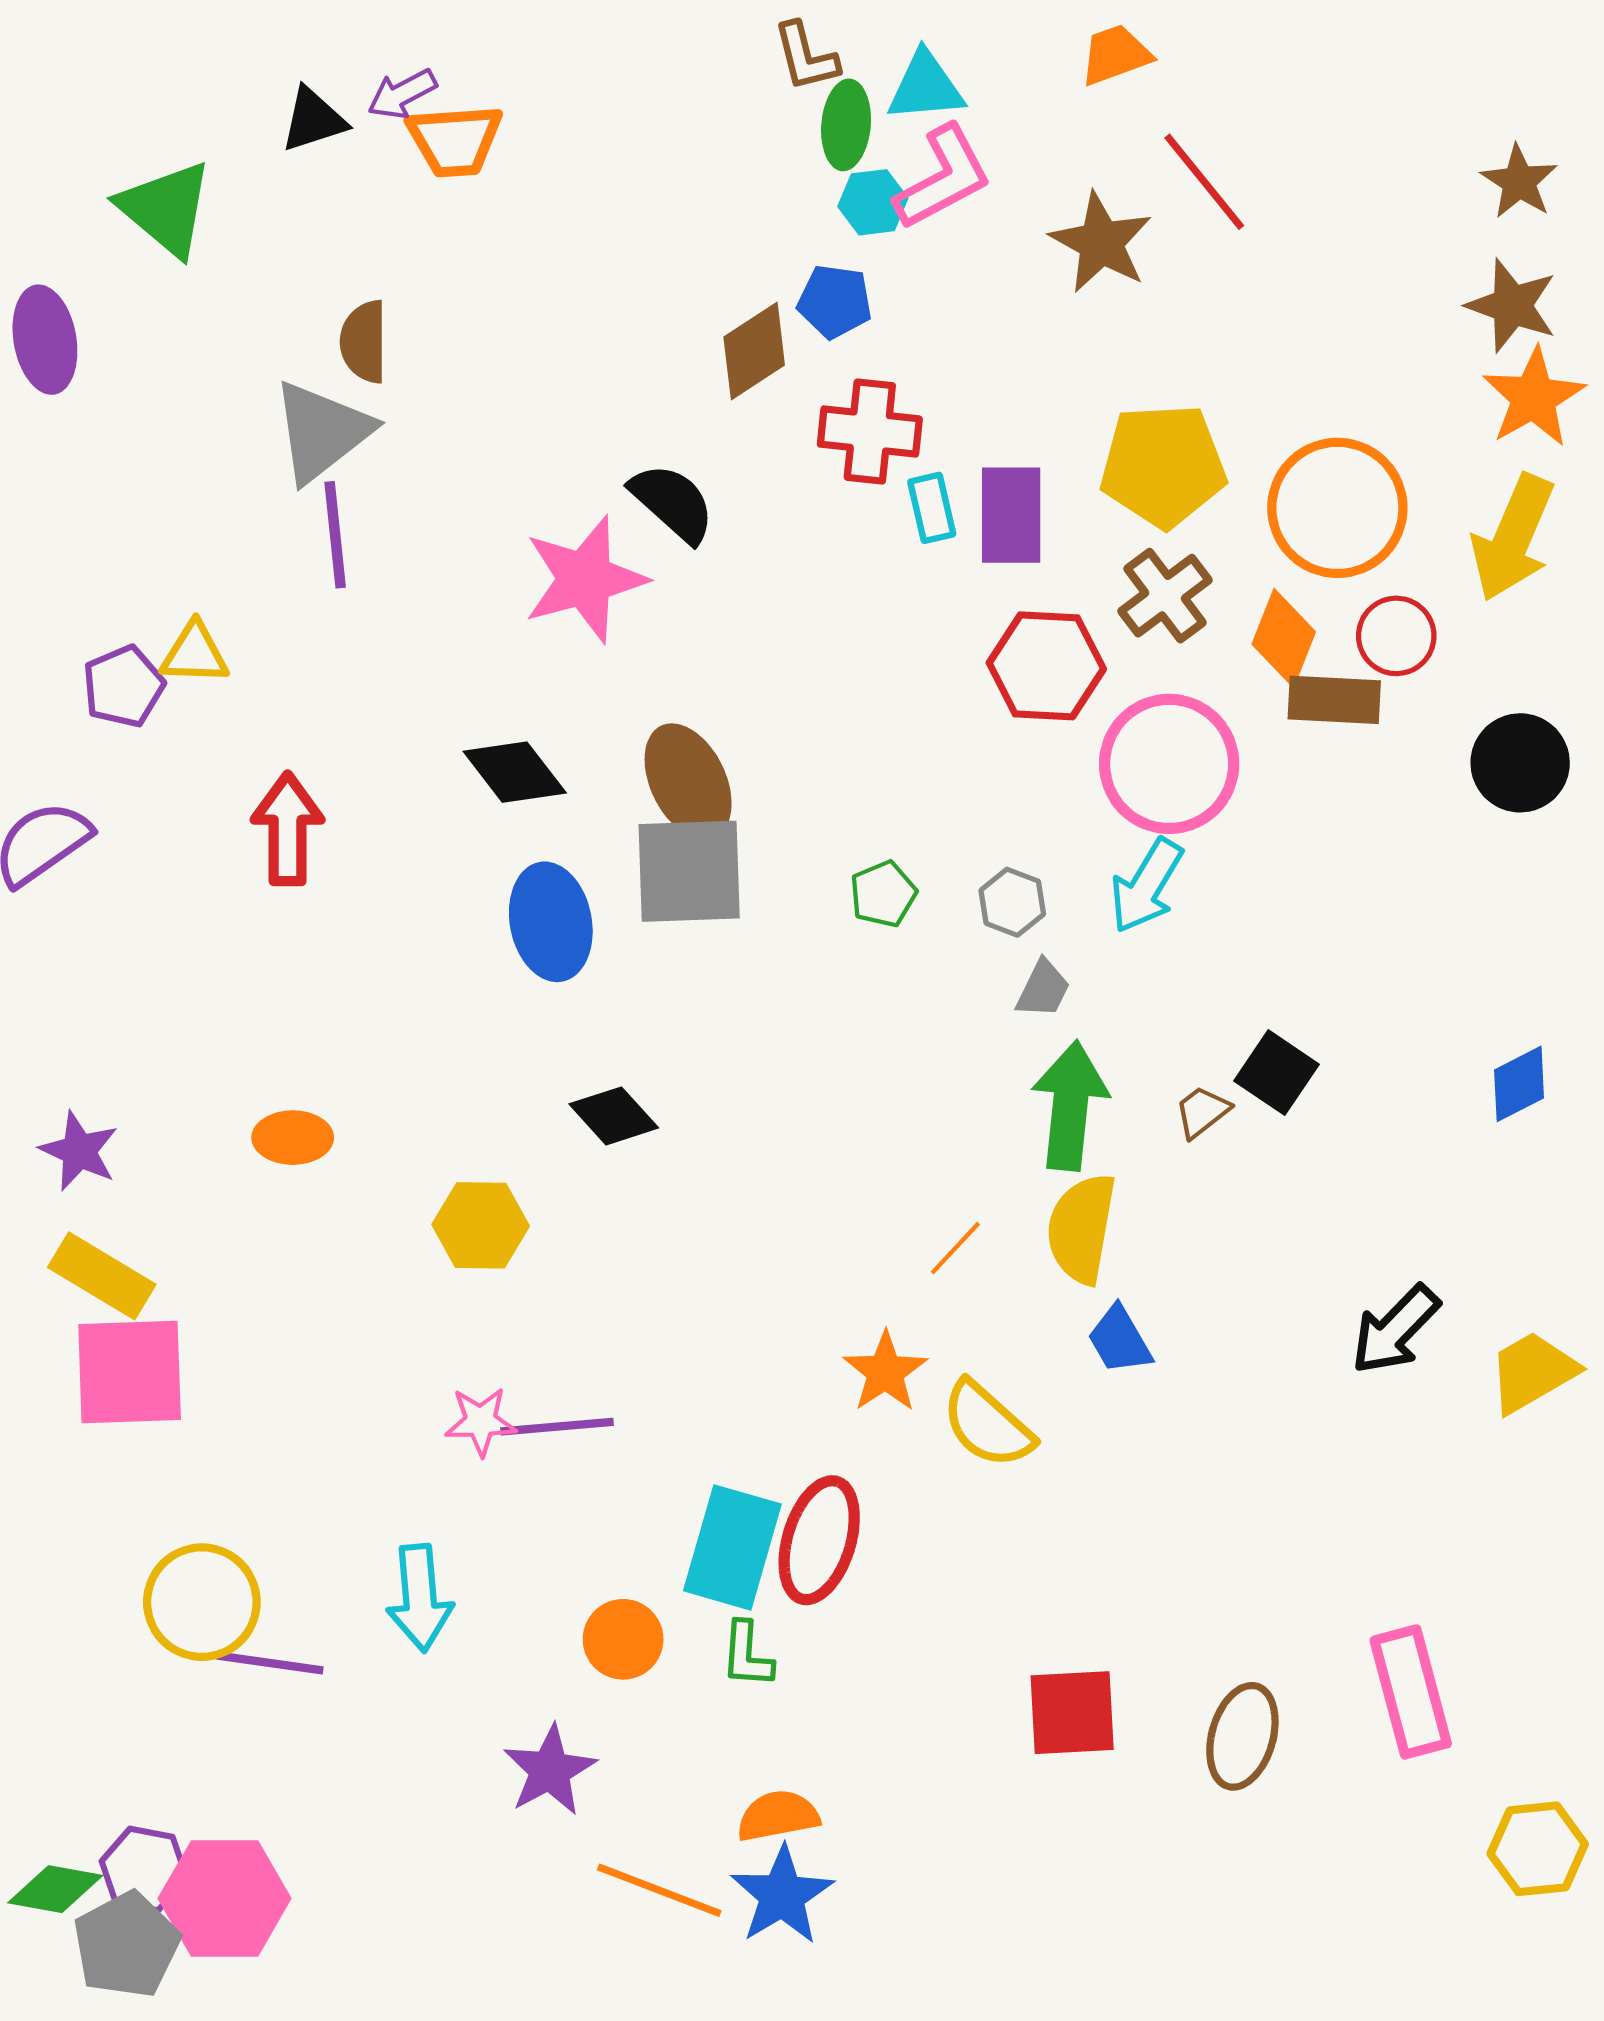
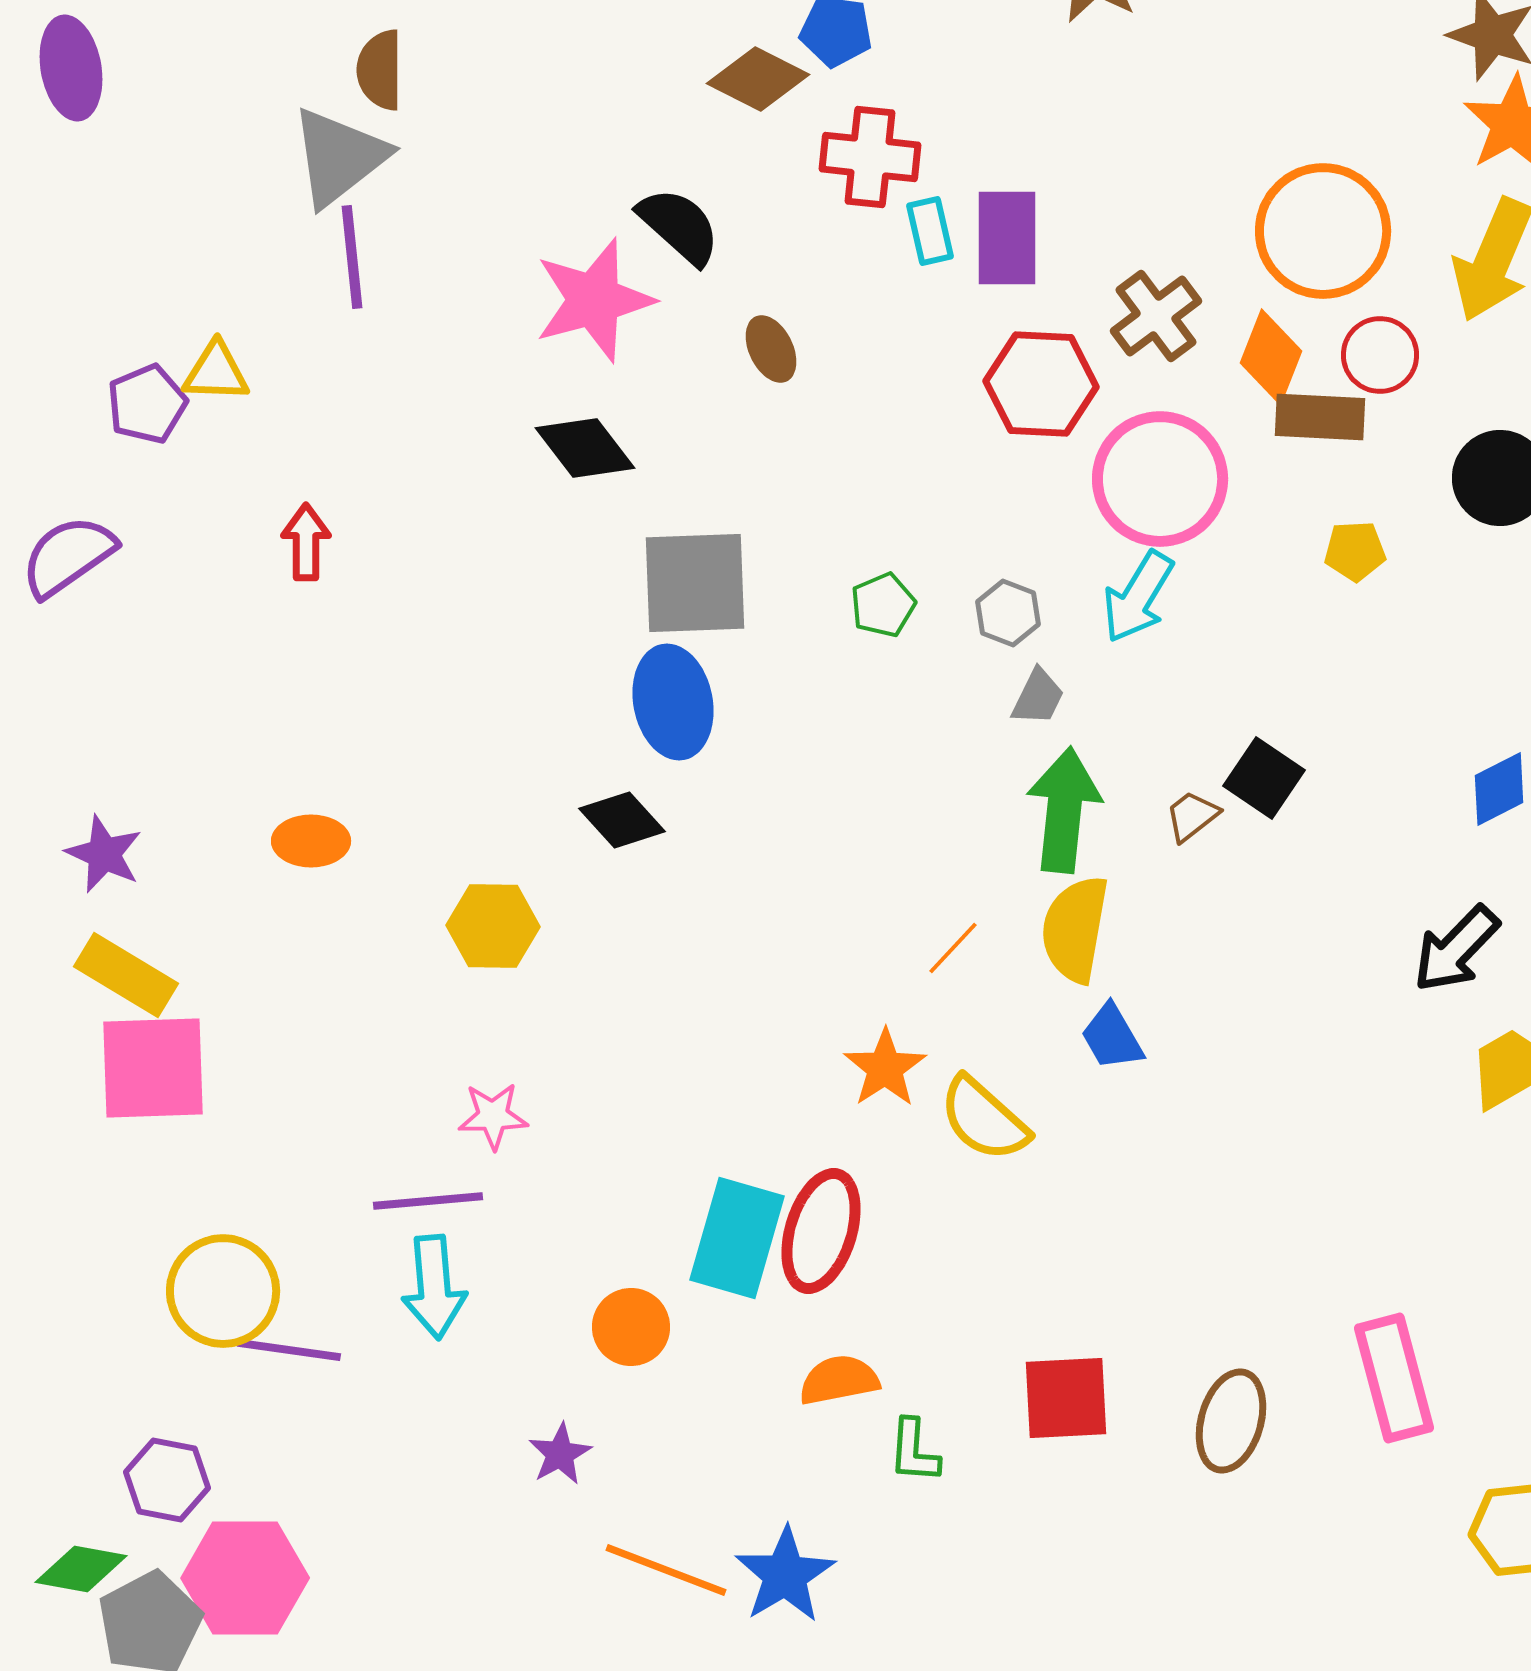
brown diamond: (754, 351) -> (758, 79), turned 60
yellow pentagon: (1163, 466) -> (1355, 551), moved, size x0.5
black diamond: (515, 772) -> (585, 448), moved
brown ellipse: (688, 781) -> (771, 349), moved, size x0.6
red arrow: (288, 829) -> (306, 542), size x0.7
blue ellipse: (551, 922) -> (673, 702), moved
black arrow: (1395, 1330) -> (1456, 949), moved
purple line: (557, 1427) -> (428, 1201), moved
green L-shape: (747, 1655) -> (914, 1451), moved
purple star: (550, 1770) -> (560, 1454), size x0.7
orange semicircle: (778, 1816) -> (839, 1380), moved
purple hexagon: (144, 1869) -> (167, 1480), moved

